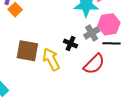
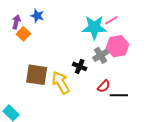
black line: (111, 43) -> (119, 95), moved
red semicircle: (94, 64) -> (104, 86), size x0.6

